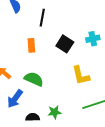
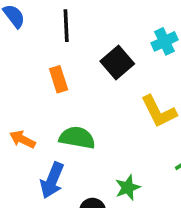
black square: (65, 44) -> (117, 63), turned 30

